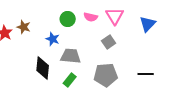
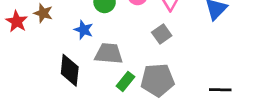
black line: (146, 74) -> (220, 90), moved
green rectangle: (70, 80) -> (125, 81), moved

